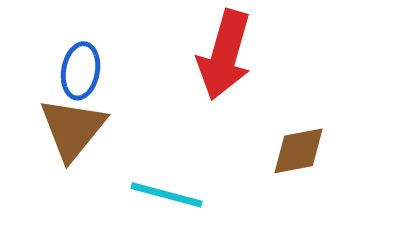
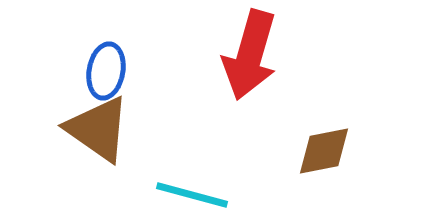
brown triangle: (73, 129) -> (98, 129), turned -34

